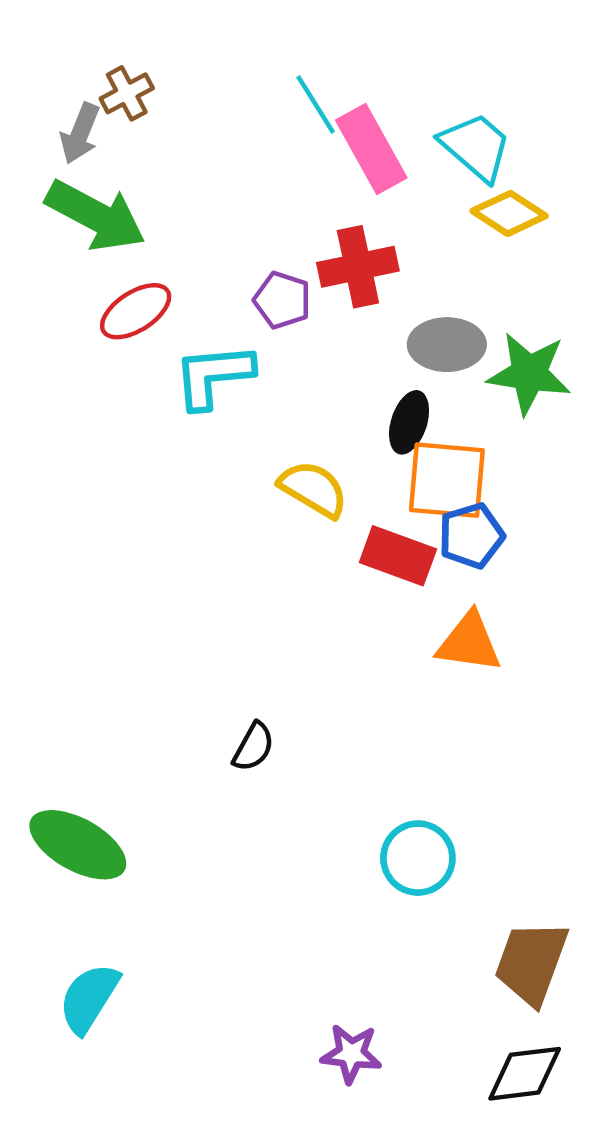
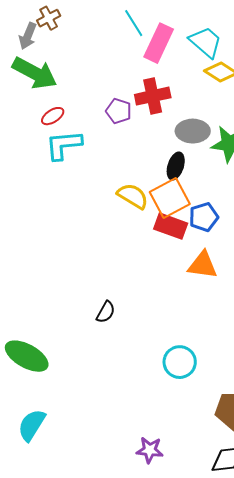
pink rectangle: (371, 149) -> (159, 43), turned 54
red ellipse: (136, 311) -> (53, 116), size x0.7
cyan L-shape: (213, 376) -> (64, 145), moved
orange square: (447, 480) -> (170, 198), moved, turned -33

